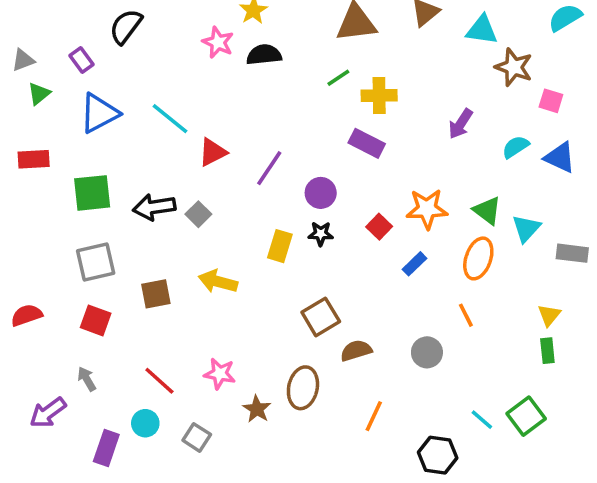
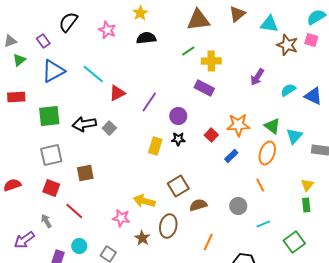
pink star: (218, 42) -> (107, 30), moved
pink square: (551, 101) -> (311, 40), moved
yellow arrow: (218, 282) -> (144, 201), moved
red line: (159, 381) -> (74, 211), moved
cyan line: (482, 420) -> (263, 224), moved, turned -64

